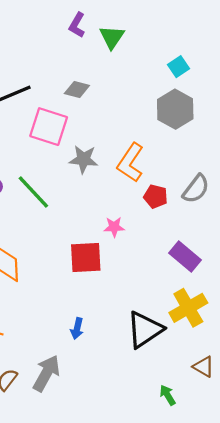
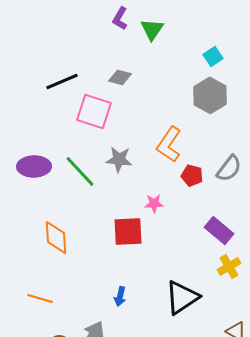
gray star: (84, 159) -> (119, 159), moved
yellow cross: (188, 308) -> (229, 266), moved, size x0.7

